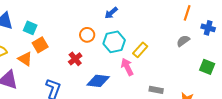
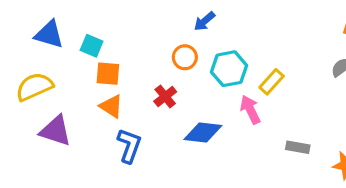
blue arrow: (111, 13) -> (204, 21), moved
orange square: (40, 45) -> (108, 74), turned 35
orange triangle: (25, 59) -> (111, 106), moved

